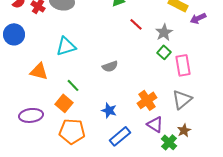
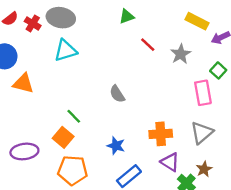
cyan triangle: (66, 46) -> (66, 50), moved
green square: (164, 52) -> (218, 70), moved
gray semicircle: (110, 66) -> (117, 94), turned 77
orange triangle: (39, 71) -> (23, 83), moved
orange cross: (147, 100) -> (161, 134), turned 30

